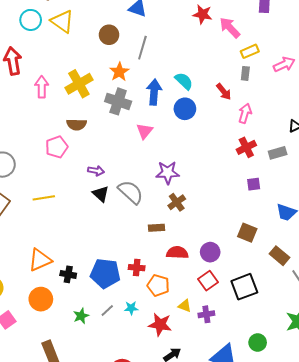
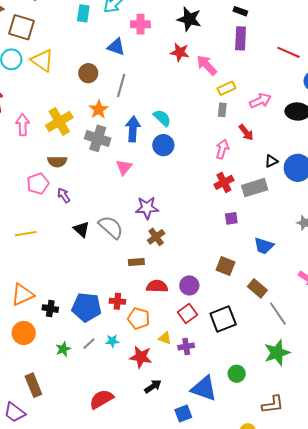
red arrow: (224, 92) -> (246, 132), moved
gray rectangle: (278, 153) -> (255, 188), size x1.4
purple arrow: (96, 171) -> (64, 195), moved, turned -133

